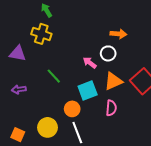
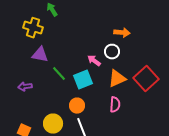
yellow cross: (41, 34) -> (33, 28), moved
purple triangle: (18, 53) -> (40, 55), moved
cyan square: (88, 90) -> (83, 80), moved

